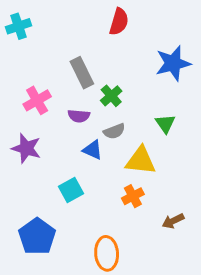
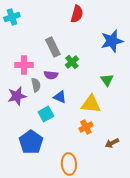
pink cross: (37, 100) -> (24, 65), turned 30
gray semicircle: (114, 131) -> (36, 85), moved, turned -80
purple star: (26, 148) -> (17, 96), turned -30
cyan square: (71, 190) -> (46, 114), moved
blue pentagon: (37, 236) -> (31, 142), moved

